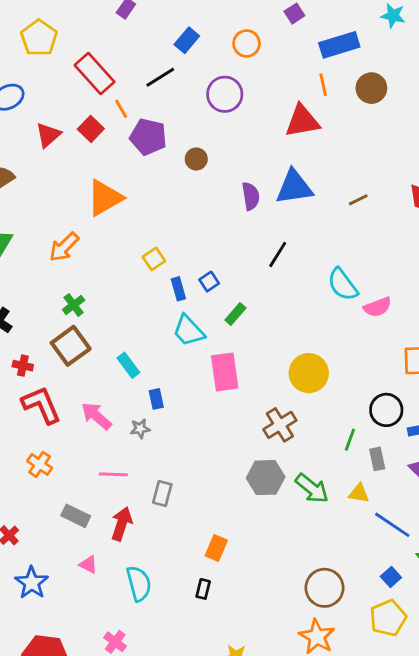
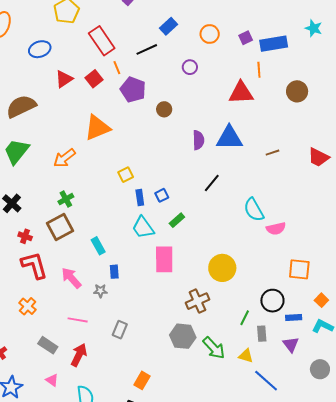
purple square: (294, 14) -> (246, 38), moved
brown circle: (371, 88) -> (297, 91), moved
purple circle: (225, 94) -> (190, 67), size x0.6
gray rectangle: (162, 493) -> (120, 330), moved

